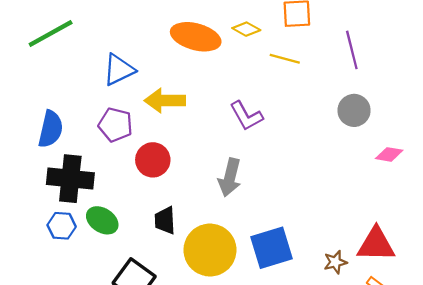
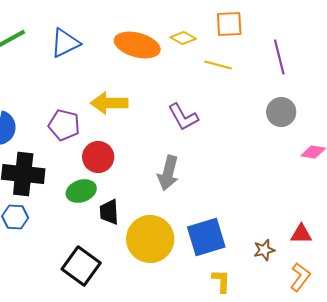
blue triangle: (119, 70) -> (65, 43), moved
green ellipse: (102, 220) -> (81, 191), moved, turned -52
red triangle: (376, 245) -> (301, 234), size x0.6

